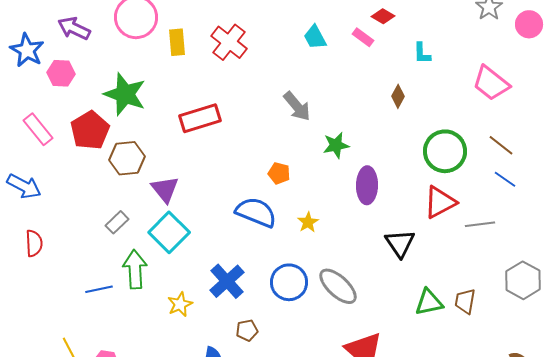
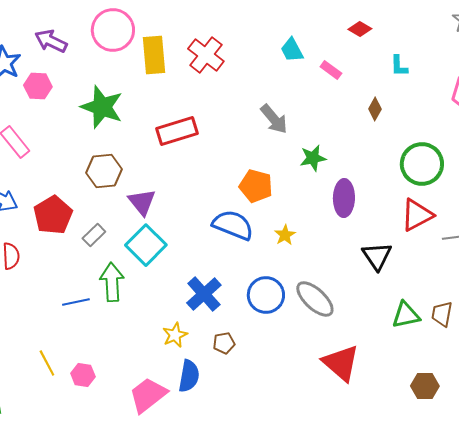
pink rectangle: (363, 37) -> (331, 70), moved
yellow rectangle: (177, 42) -> (154, 55), size x1.4
red pentagon: (90, 130) -> (53, 215), moved
orange pentagon: (279, 173) -> (256, 186), size x1.5
yellow star: (180, 304) -> (175, 335), moved

